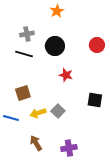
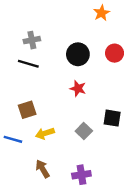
orange star: (57, 11) -> (102, 13), moved
black circle: (55, 46) -> (78, 54), moved
gray square: (58, 111) -> (84, 131), moved

